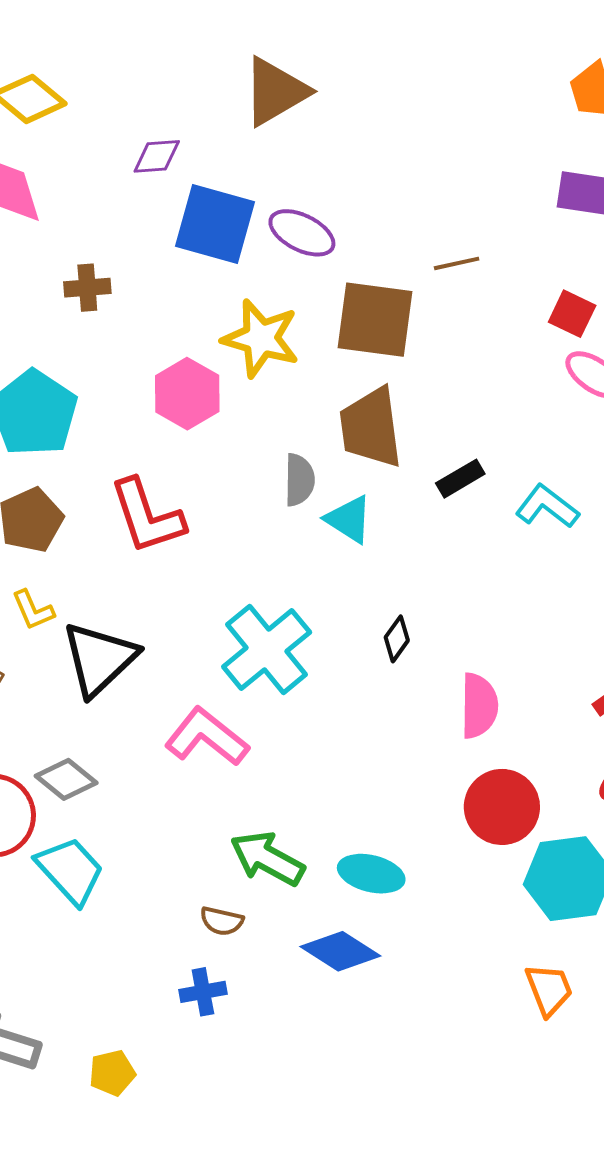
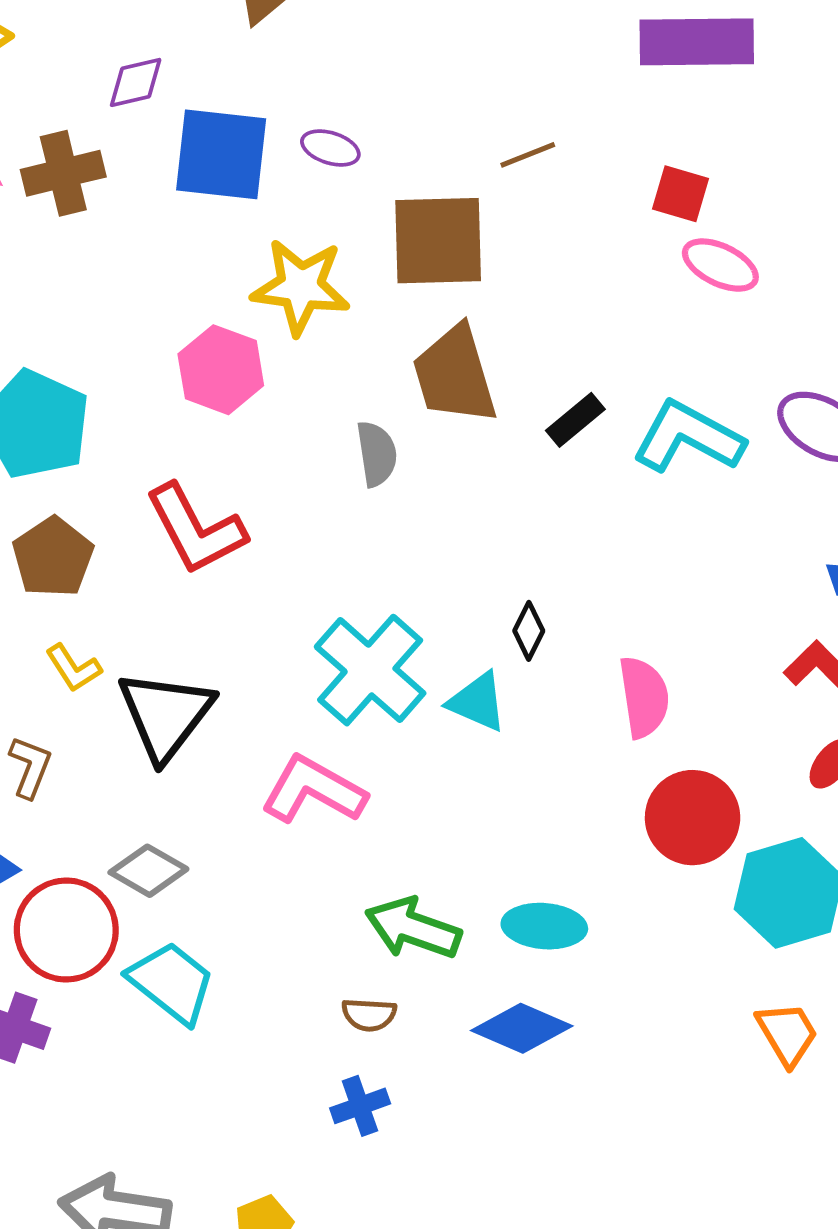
purple ellipse: (302, 233) -> (330, 148), size x0.7
brown cross: (87, 288) -> (63, 173), moved, size x1.4
cyan L-shape: (547, 506) -> (688, 437), size x1.4
cyan triangle: (349, 519) -> (477, 702), moved

